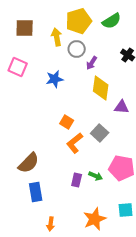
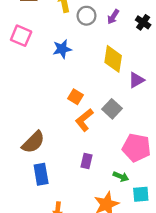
purple arrow: (92, 63) -> (113, 17), moved
purple triangle: (122, 107) -> (136, 80), turned -35
green arrow: (96, 176) -> (121, 177), moved

